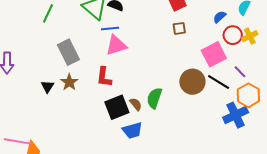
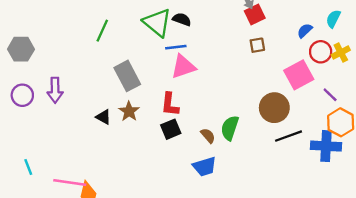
black line: (219, 82) -> (288, 136), moved, turned -50
black triangle: (47, 87) -> (103, 117), turned -32
black square: (117, 107) -> (171, 129), moved, size x0.7
blue cross: (236, 115) -> (326, 146), turned 30

